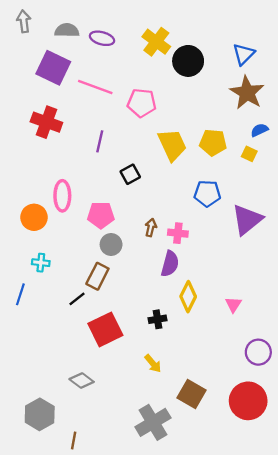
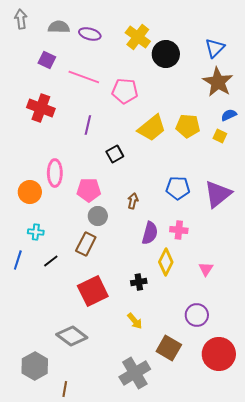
purple square: (53, 68) -> (47, 60), size x0.6
yellow trapezoid: (172, 145) -> (152, 128), turned 76
blue pentagon: (207, 194) -> (178, 188), moved
pink cross: (178, 233) -> (179, 230), moved
black line: (77, 299) -> (51, 261), moved
purple circle: (258, 352) -> (197, 315), moved
gray diamond: (82, 380) -> (72, 336), size x1.4

